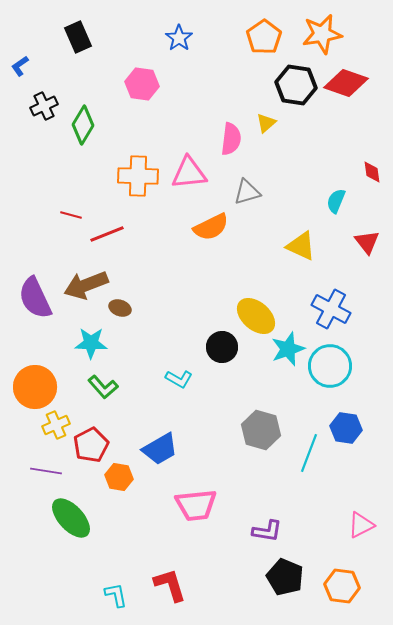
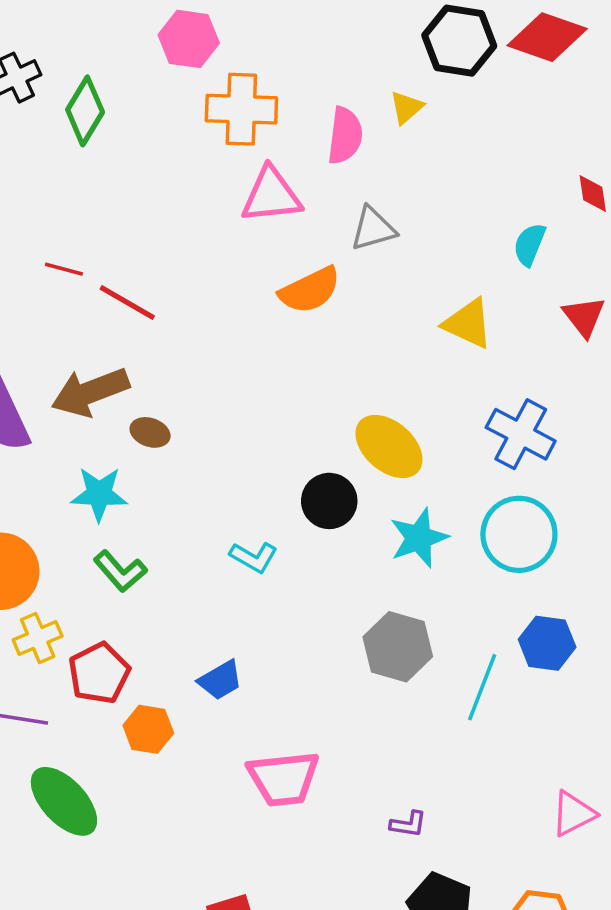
orange cross: (138, 176) -> (241, 109), moved
red line: (107, 234) -> (127, 302), turned 52
cyan star: (288, 349) -> (419, 538), moved
blue trapezoid: (160, 449) -> (220, 680), size x0.7
purple L-shape: (267, 531) -> (408, 824), size x0.7

